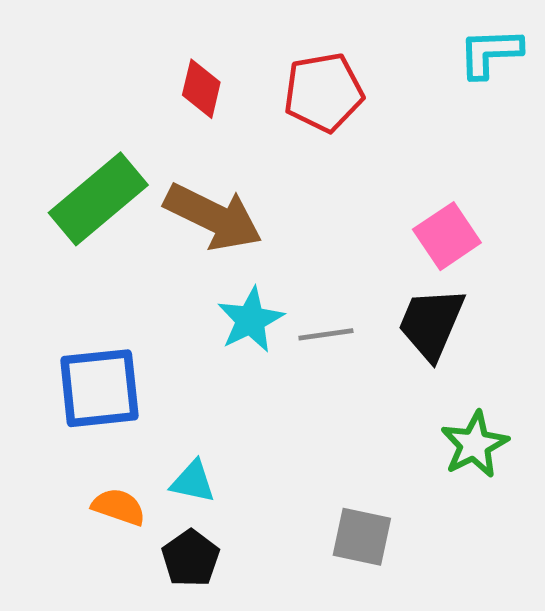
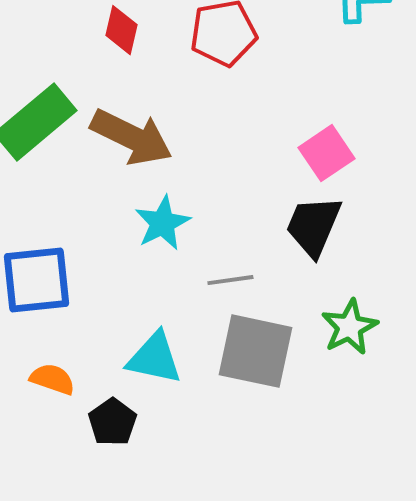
gray line: (326, 334) -> (230, 280), moved
cyan triangle: (193, 482) -> (154, 358), moved, size x1.5
gray square: (362, 537) -> (255, 351), moved, size x1.5

